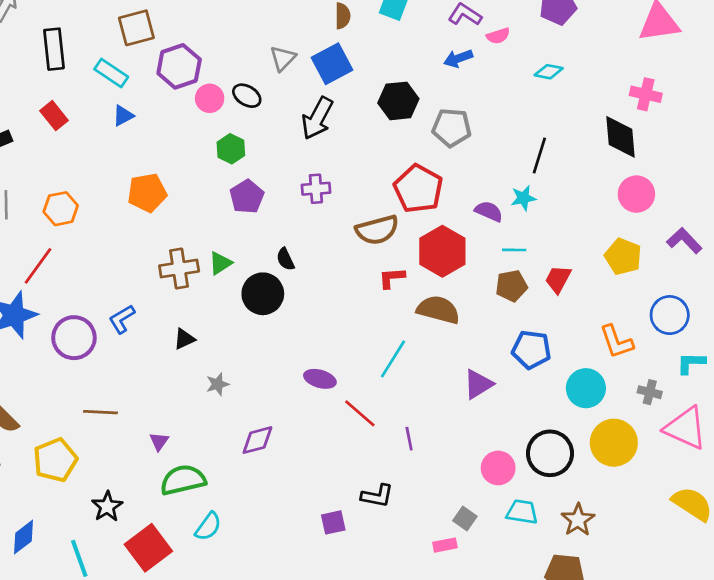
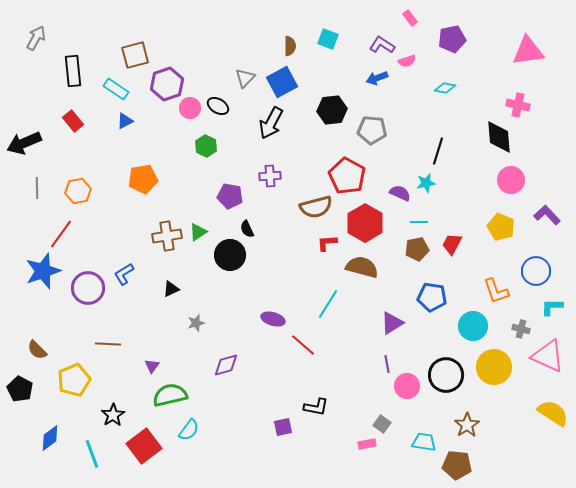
purple pentagon: (247, 197) -> (230, 196), moved, turned -30
purple line: (409, 439) -> (387, 364), moved
cyan trapezoid: (522, 512) -> (424, 442), moved

